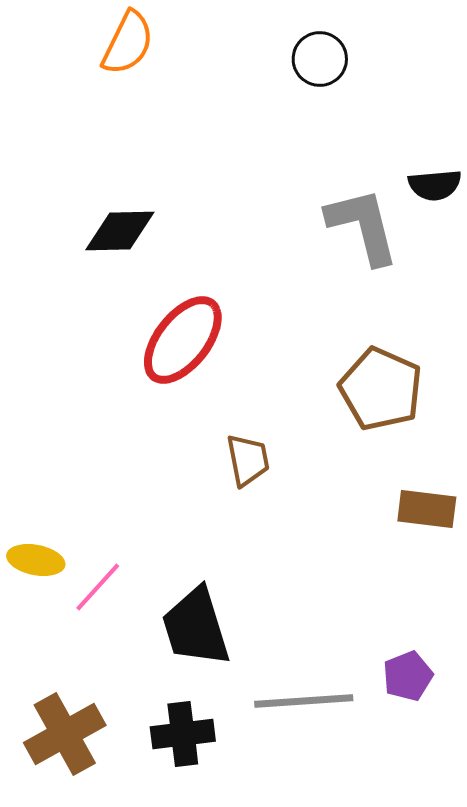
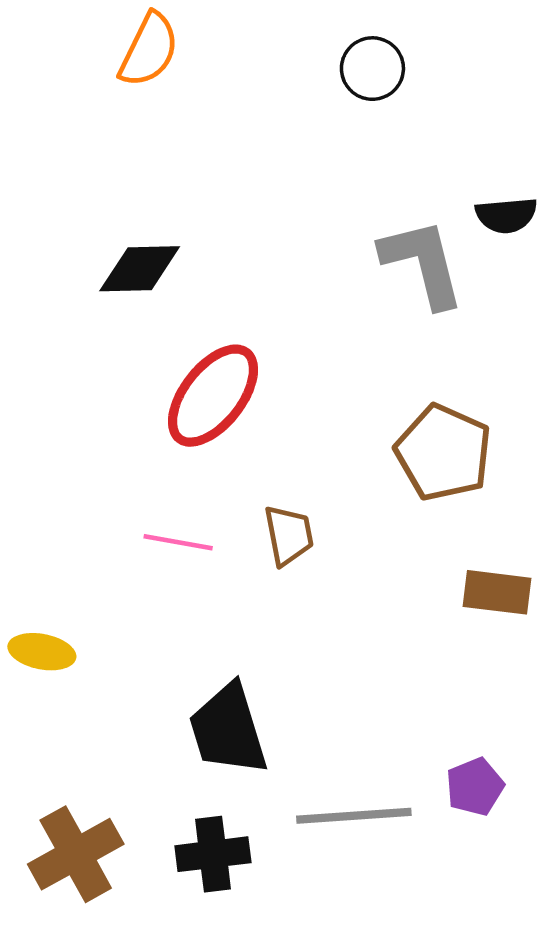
pink line: (98, 587) -> (178, 542), moved, turned 58

